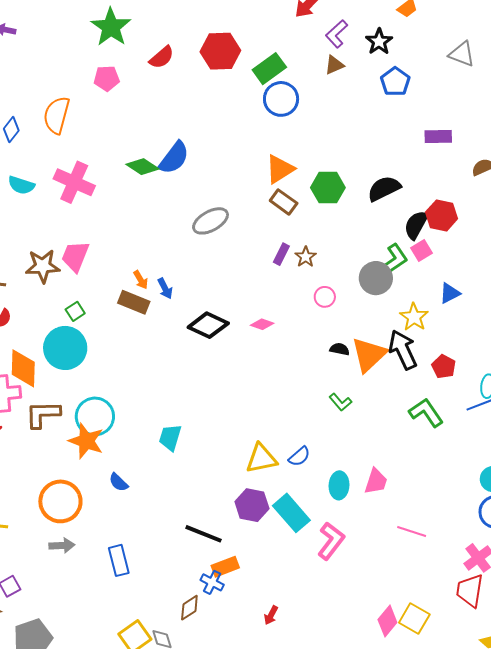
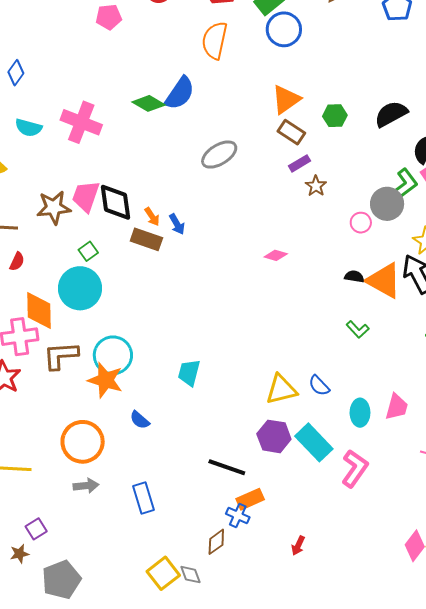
orange semicircle: (57, 115) -> (215, 40), moved
green hexagon: (328, 188) -> (335, 116), size x0.7
purple rectangle: (281, 254) -> (300, 163), moved, turned 35
pink circle: (325, 297) -> (361, 223), moved
black diamond: (208, 325) -> (115, 202), moved, turned 60
orange triangle: (369, 355) -> (384, 281), turned -45
blue semicircle: (299, 456) -> (319, 386), turned 90

